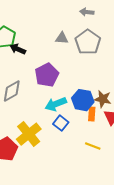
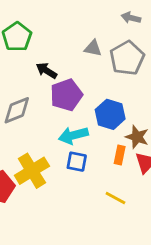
black arrow: (18, 49) -> (46, 71), moved
blue hexagon: (83, 100) -> (110, 114), moved
blue square: (61, 123) -> (77, 162), turned -35

